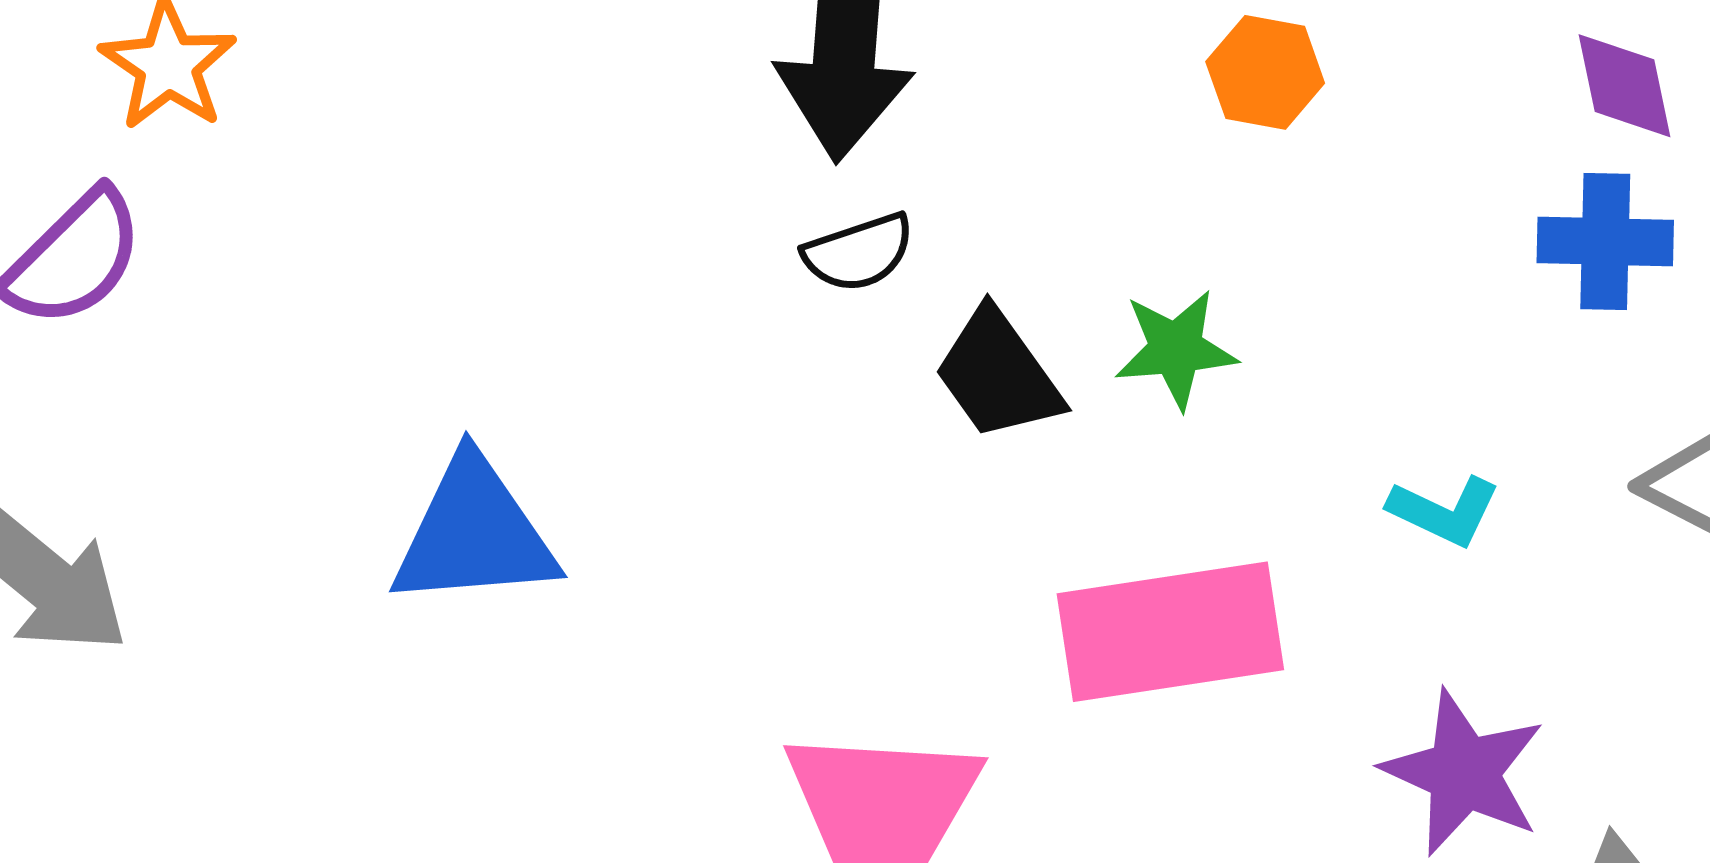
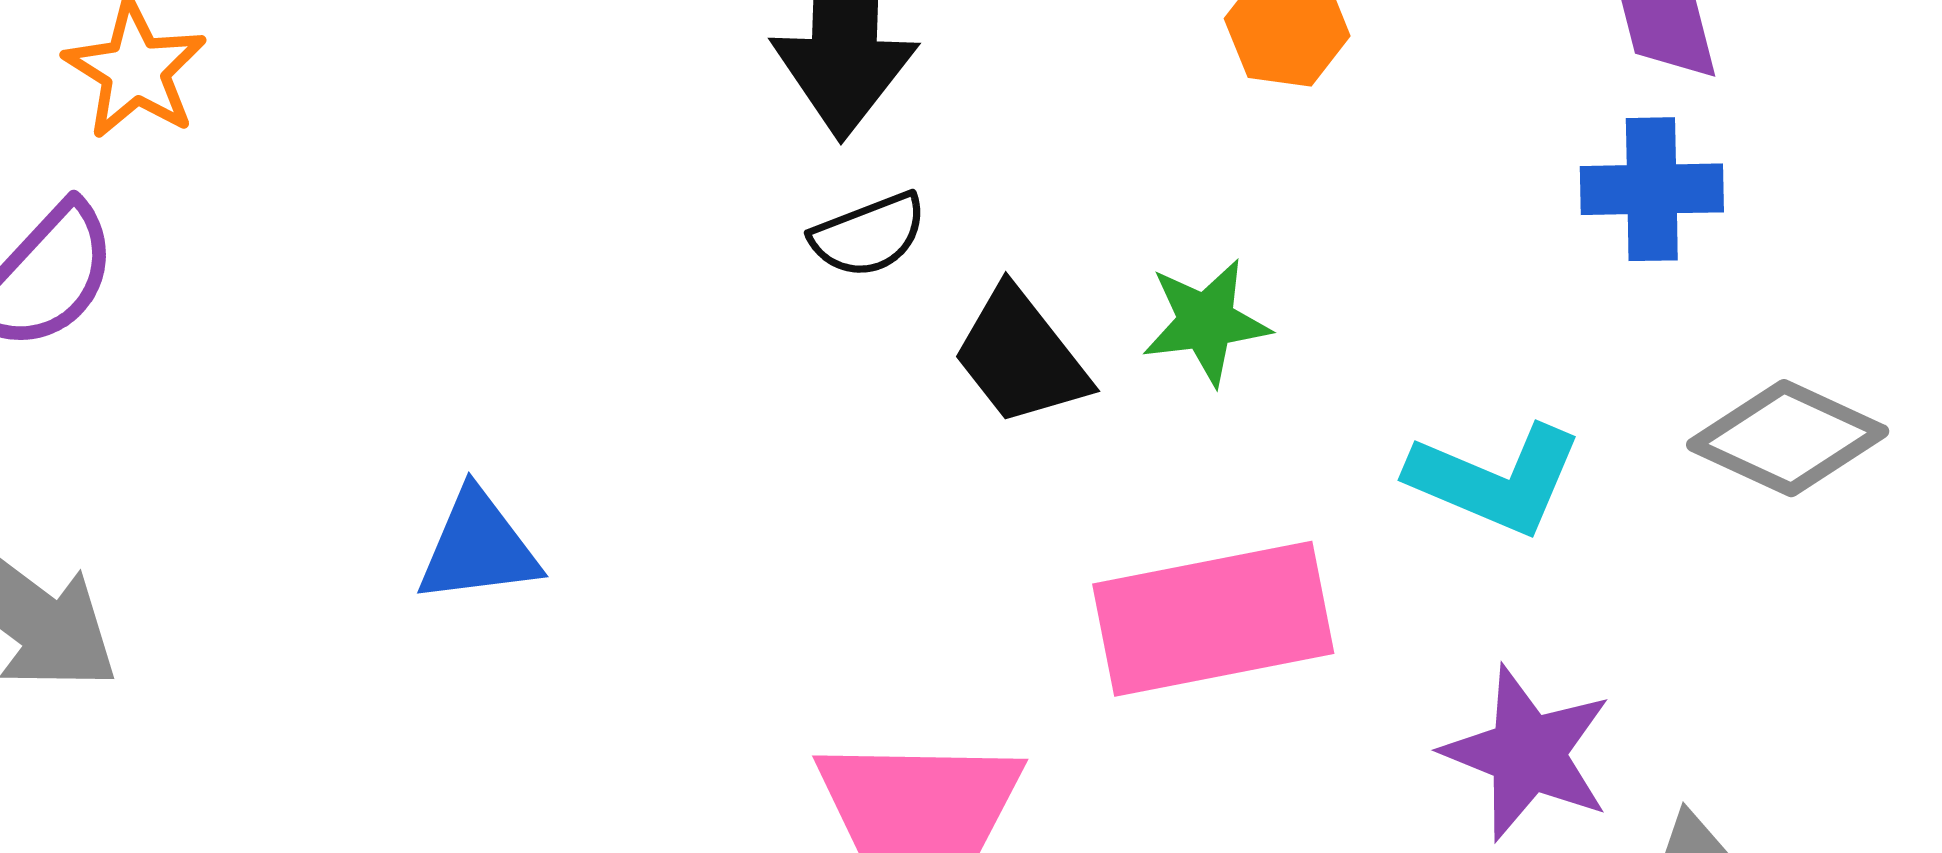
cyan L-shape: (1444, 511) -> (1495, 479), size x1.5
blue triangle: (474, 533) -> (478, 547), size x0.7

